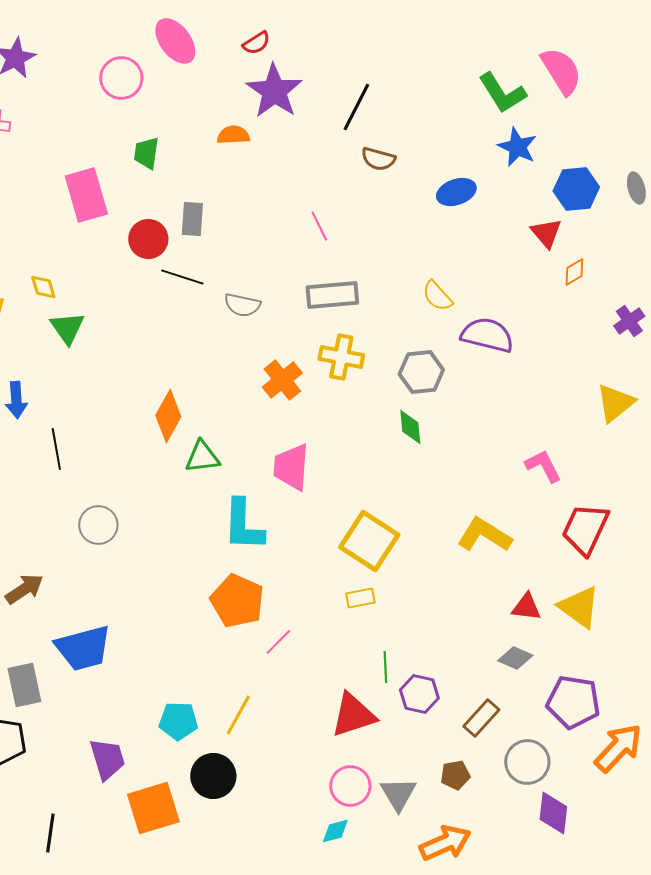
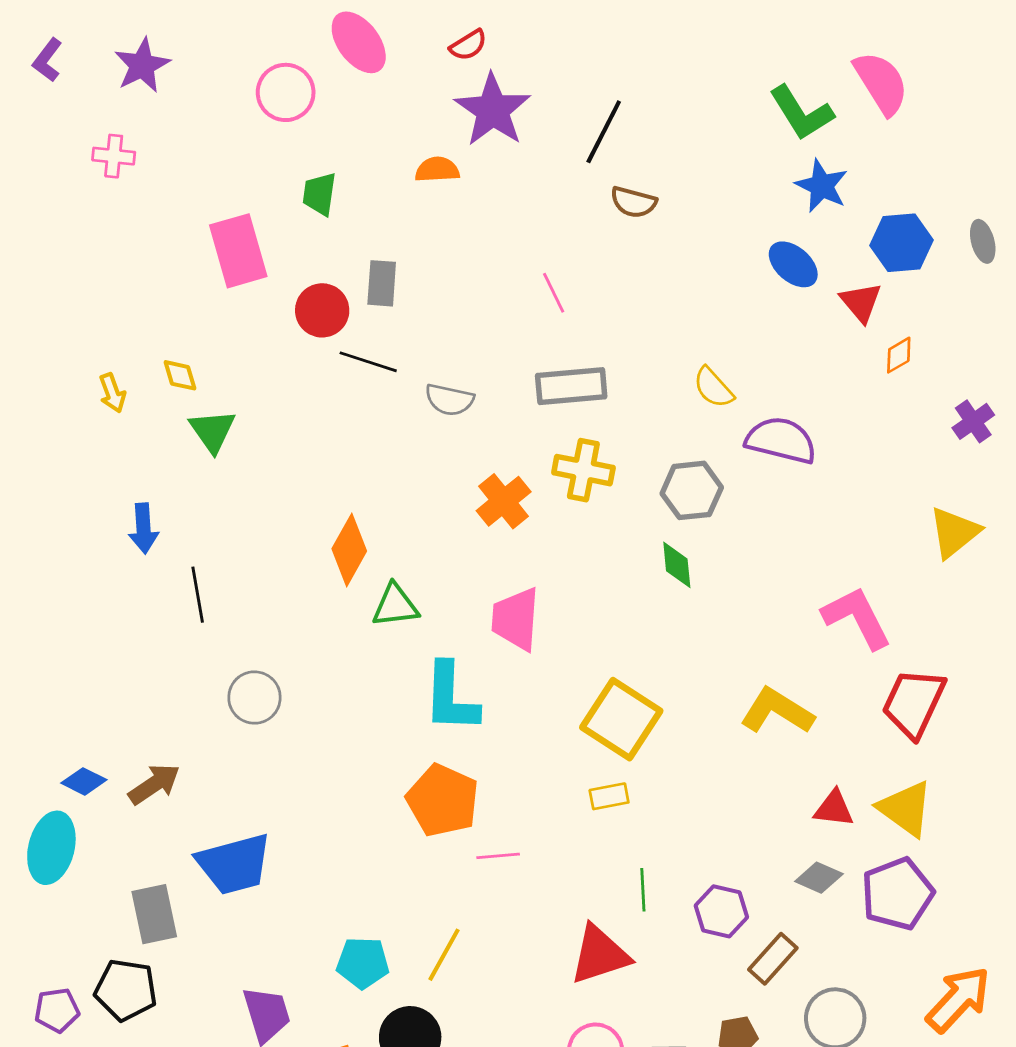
blue ellipse: (456, 192) -> (793, 264), moved, turned 60
pink L-shape: (543, 466) -> (857, 618), size x1.4
pink line: (278, 642) -> (498, 856), turned 40
purple hexagon: (419, 694) -> (721, 911), moved
purple pentagon: (573, 702) -> (897, 894), moved, turned -30

